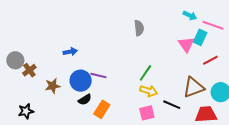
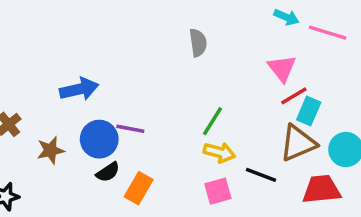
cyan rectangle: (200, 37) -> (309, 111), moved
blue arrow: (70, 52) -> (79, 89), size x1.5
red line: (210, 60) -> (294, 96), moved

